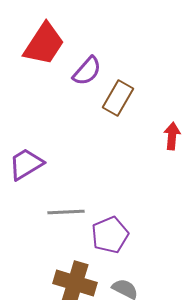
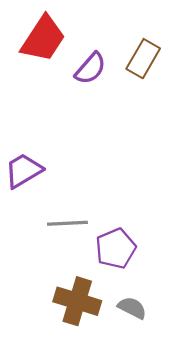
brown rectangle: (118, 98) -> (143, 59), moved

